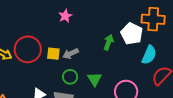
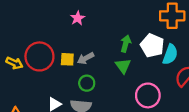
white pentagon: (132, 34) -> (152, 46), moved
green triangle: (94, 79) -> (123, 66), moved

